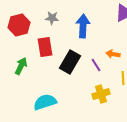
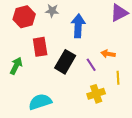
gray star: (52, 18) -> (52, 11), moved
red hexagon: (19, 25) -> (24, 17), moved

